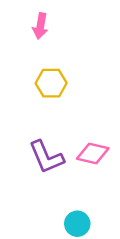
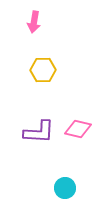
purple L-shape: (46, 157) -> (39, 132), turned -64

